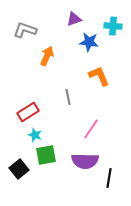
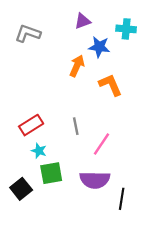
orange arrow: (47, 56) -> (77, 66), moved
gray line: (68, 97) -> (76, 126), moved

